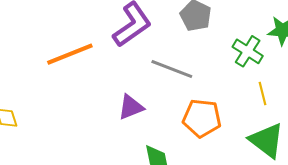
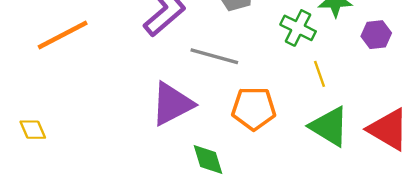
orange line: (70, 54) -> (63, 35), moved
purple triangle: (131, 107) -> (172, 104), size x1.5

